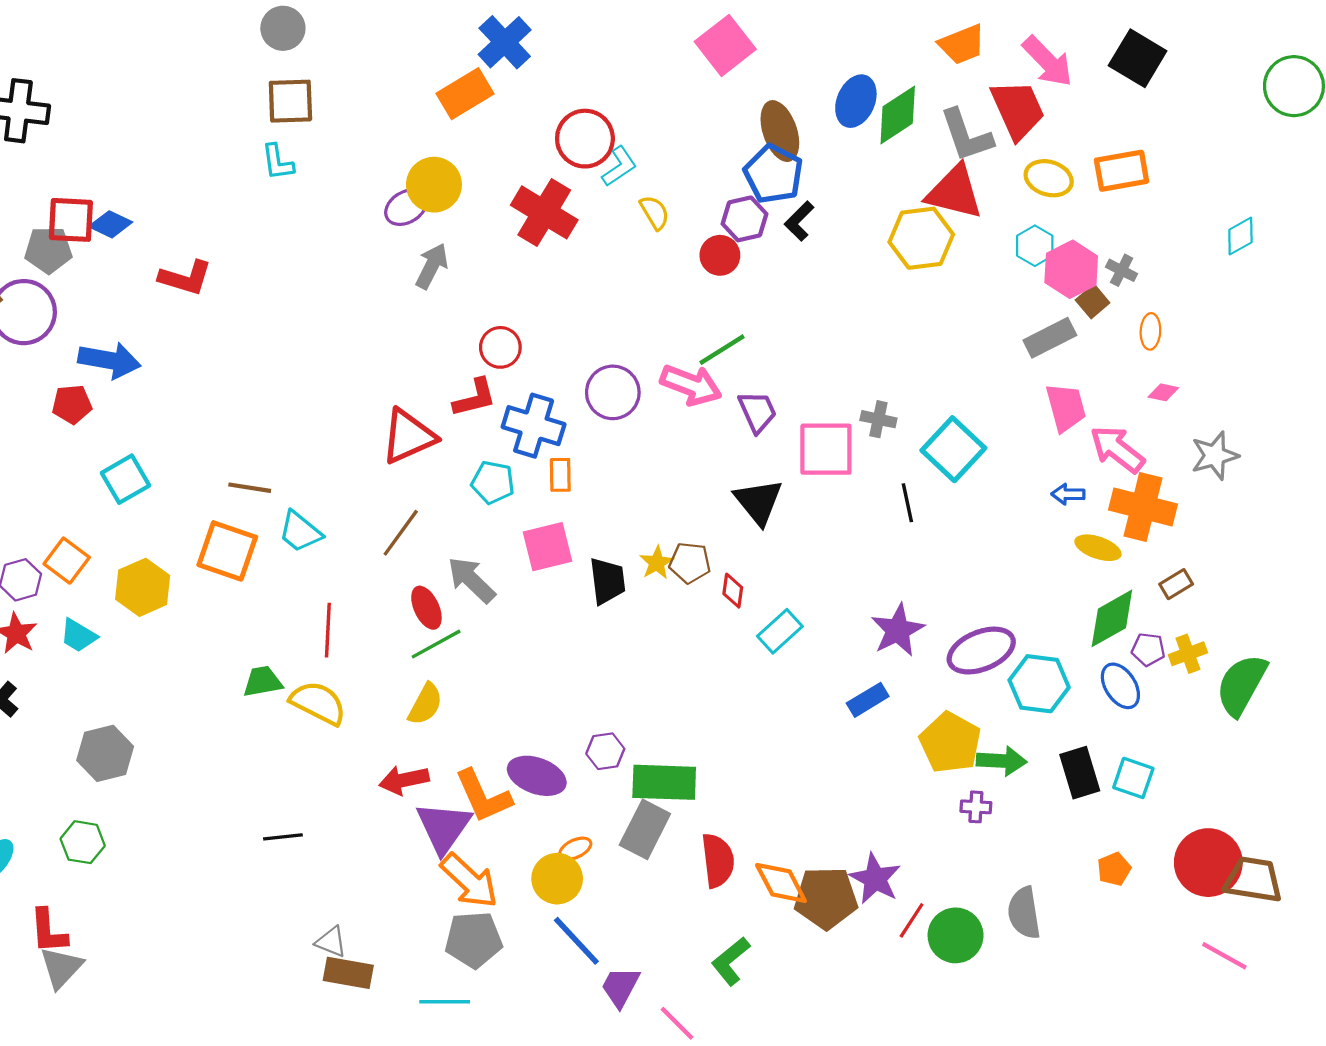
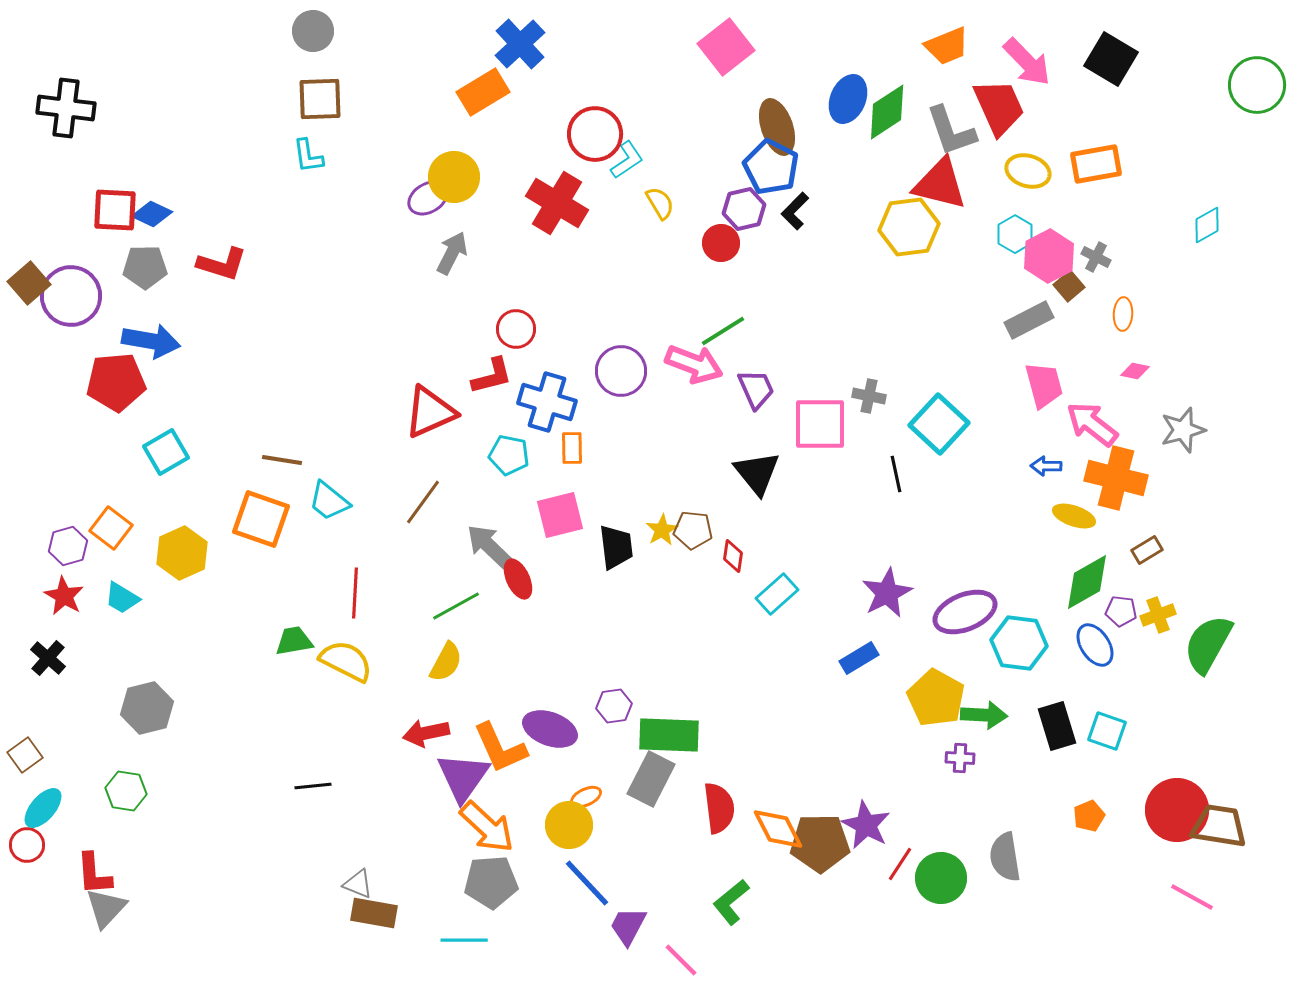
gray pentagon: (48, 250) -> (145, 267), moved
red pentagon: (72, 404) -> (116, 382), size x1.6
red ellipse: (426, 608) -> (518, 579), moved

